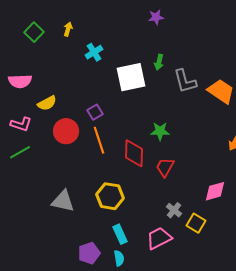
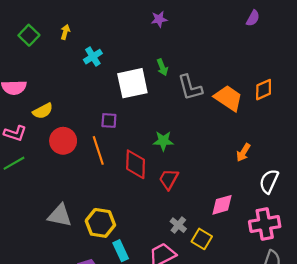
green arrow: (159, 62) -> (162, 67), turned -35
purple square: (95, 112) -> (109, 121), moved, turned 35
yellow hexagon: (110, 196) -> (100, 223), moved

